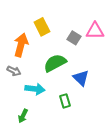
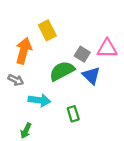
pink triangle: (95, 31) -> (107, 48), moved
gray square: (74, 38) -> (82, 54), moved
blue triangle: (81, 78) -> (91, 75), moved

